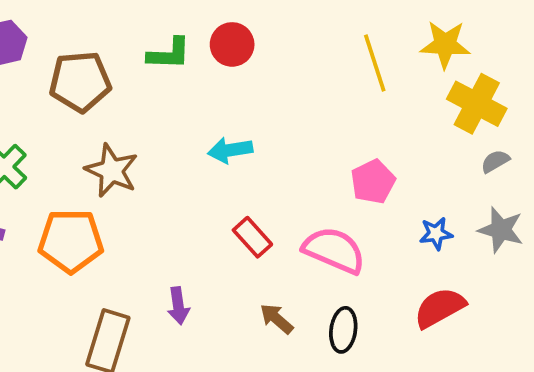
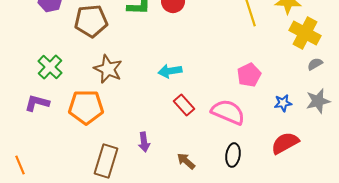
cyan arrow: (230, 150) -> (170, 71), moved
gray star: (501, 230) -> (318, 101), turned -30
brown arrow: (277, 319) -> (186, 161), moved

